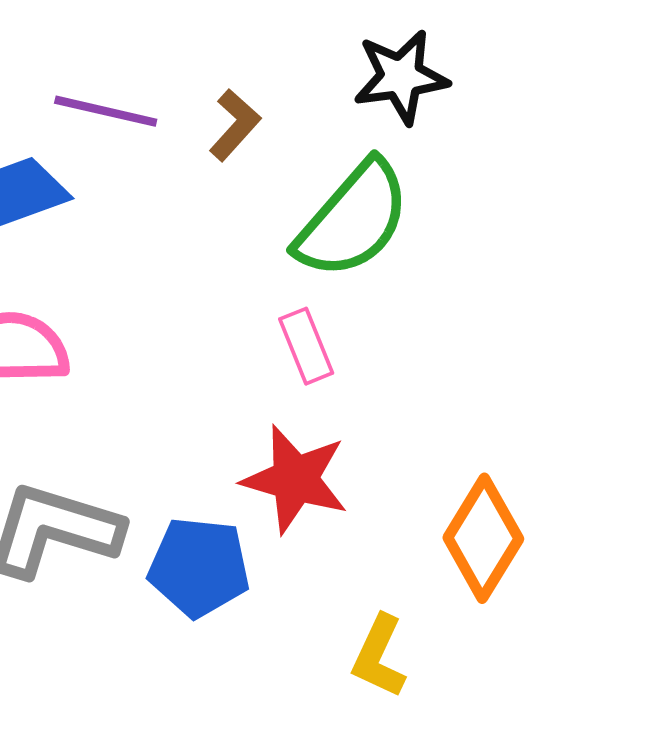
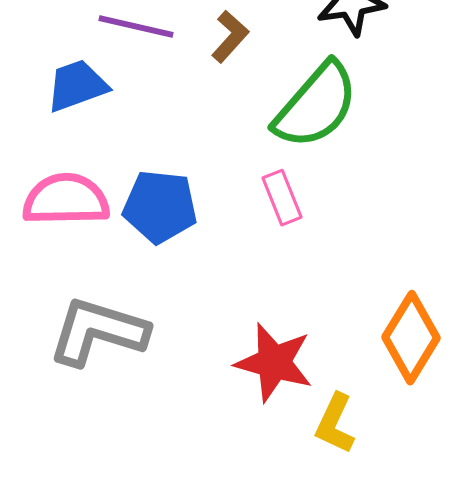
red star: (295, 479) -> (274, 363), moved
blue pentagon: (199, 567) -> (160, 207), moved

